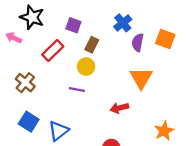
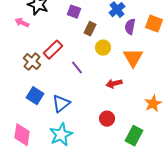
red rectangle: (53, 50) -> (53, 50), moved
yellow circle: (86, 67) -> (103, 48), moved
purple line: (77, 90) -> (77, 68), turned 40

